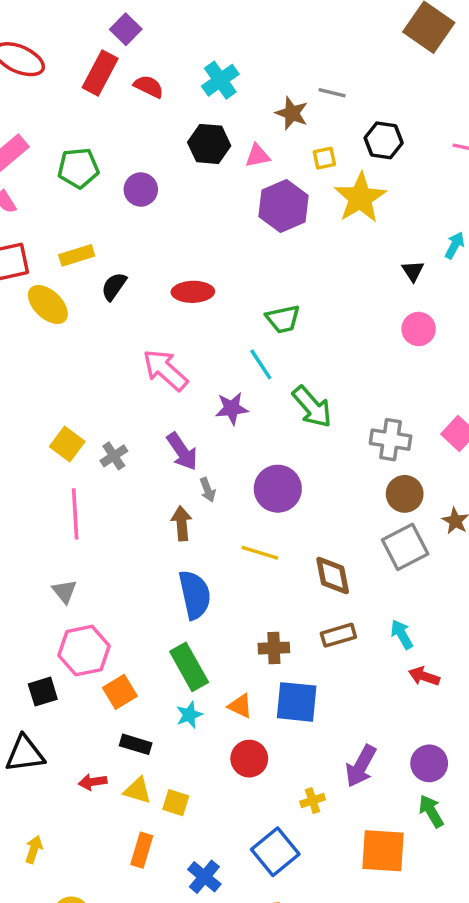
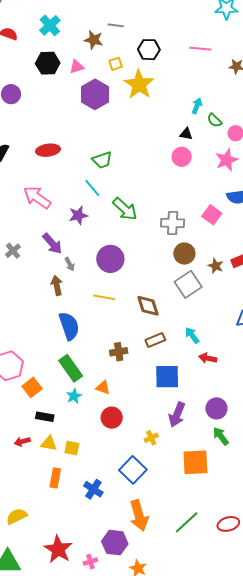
black triangle: (413, 271) -> (186, 134), moved, turned -40
blue square: (297, 702) -> (167, 377), moved

